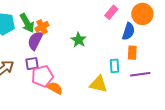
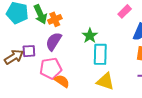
purple semicircle: (35, 41) -> (54, 41), moved
purple square: (32, 64) -> (29, 51), moved
cyan rectangle: (114, 66) -> (100, 54), moved, size x1.5

